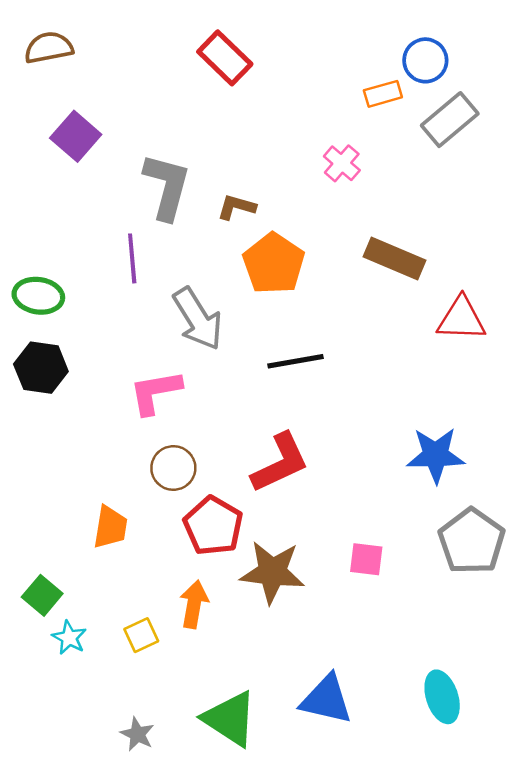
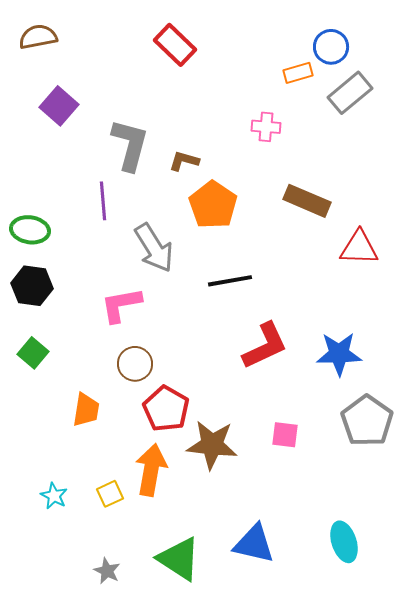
pink cross: (342, 163) -> (266, 127), turned -36
red L-shape: (280, 463) -> (265, 346), moved
green square: (42, 595) -> (33, 353), moved
orange arrow: (194, 604) -> (151, 470), size x1.4

